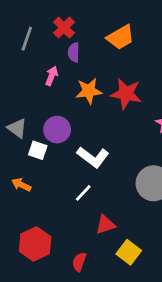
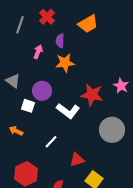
purple semicircle: (74, 52) -> (60, 41), moved
red star: (126, 94) -> (92, 95), moved
gray triangle: (17, 128) -> (13, 81), moved
white line: (83, 193) -> (51, 142), moved

